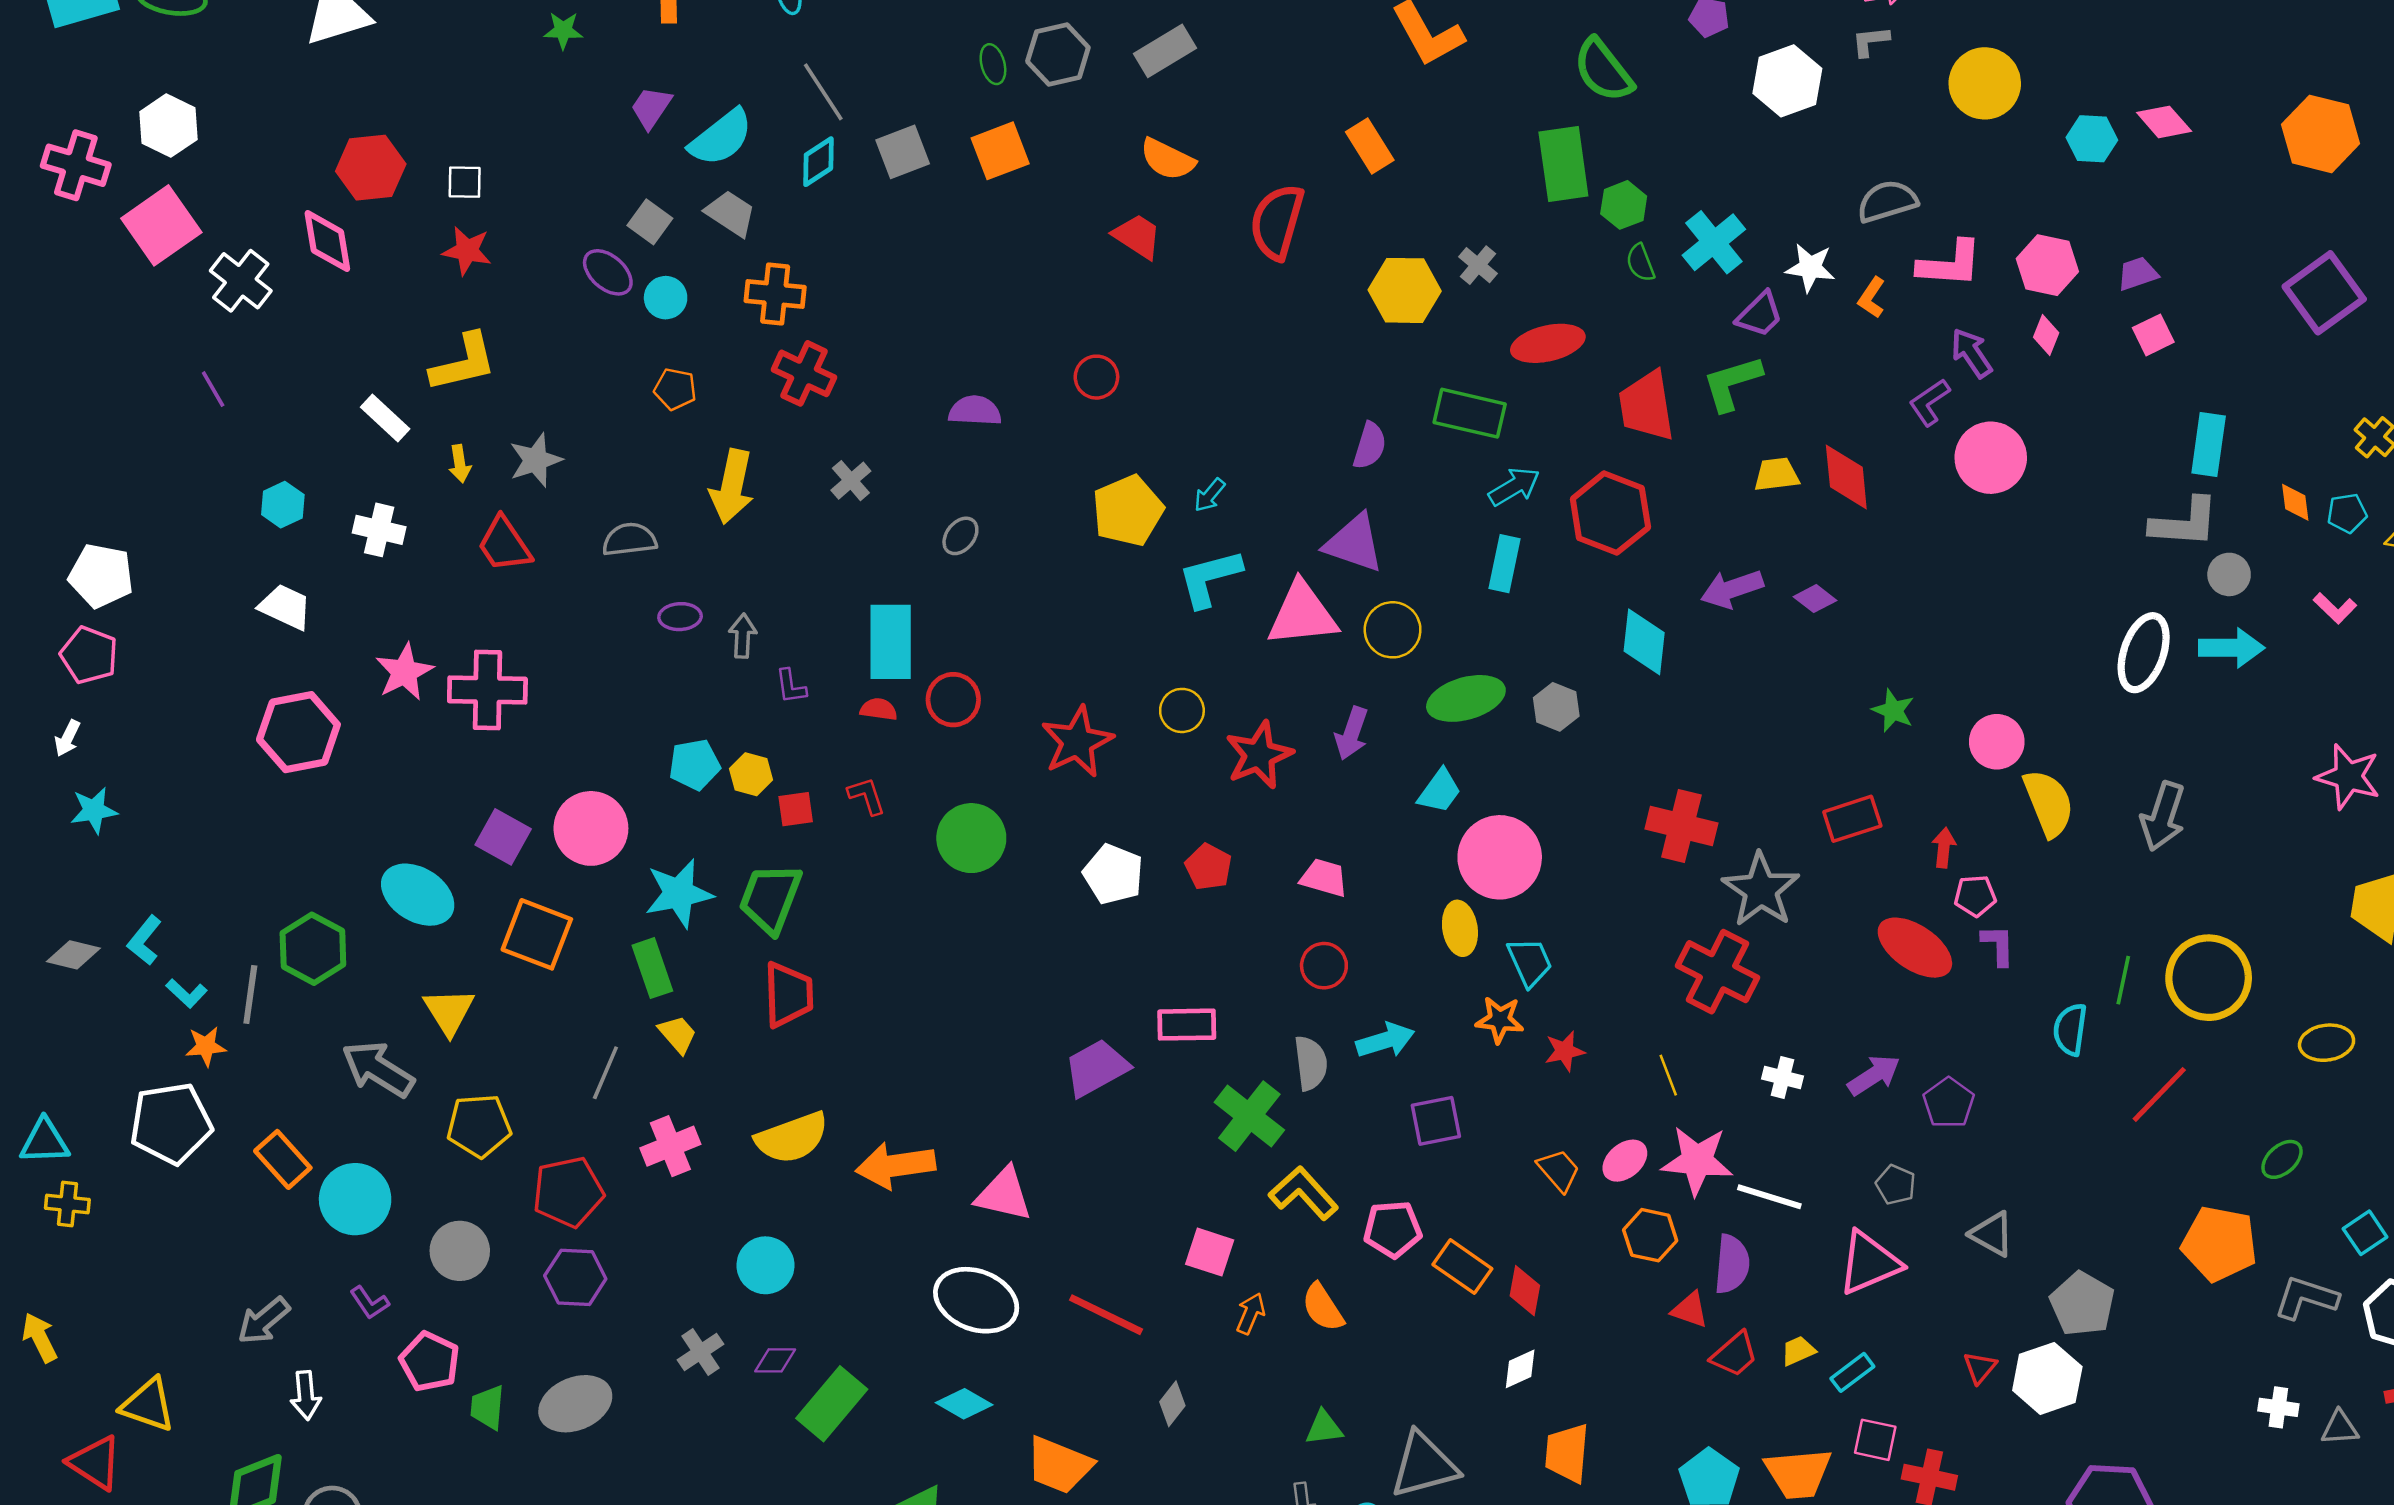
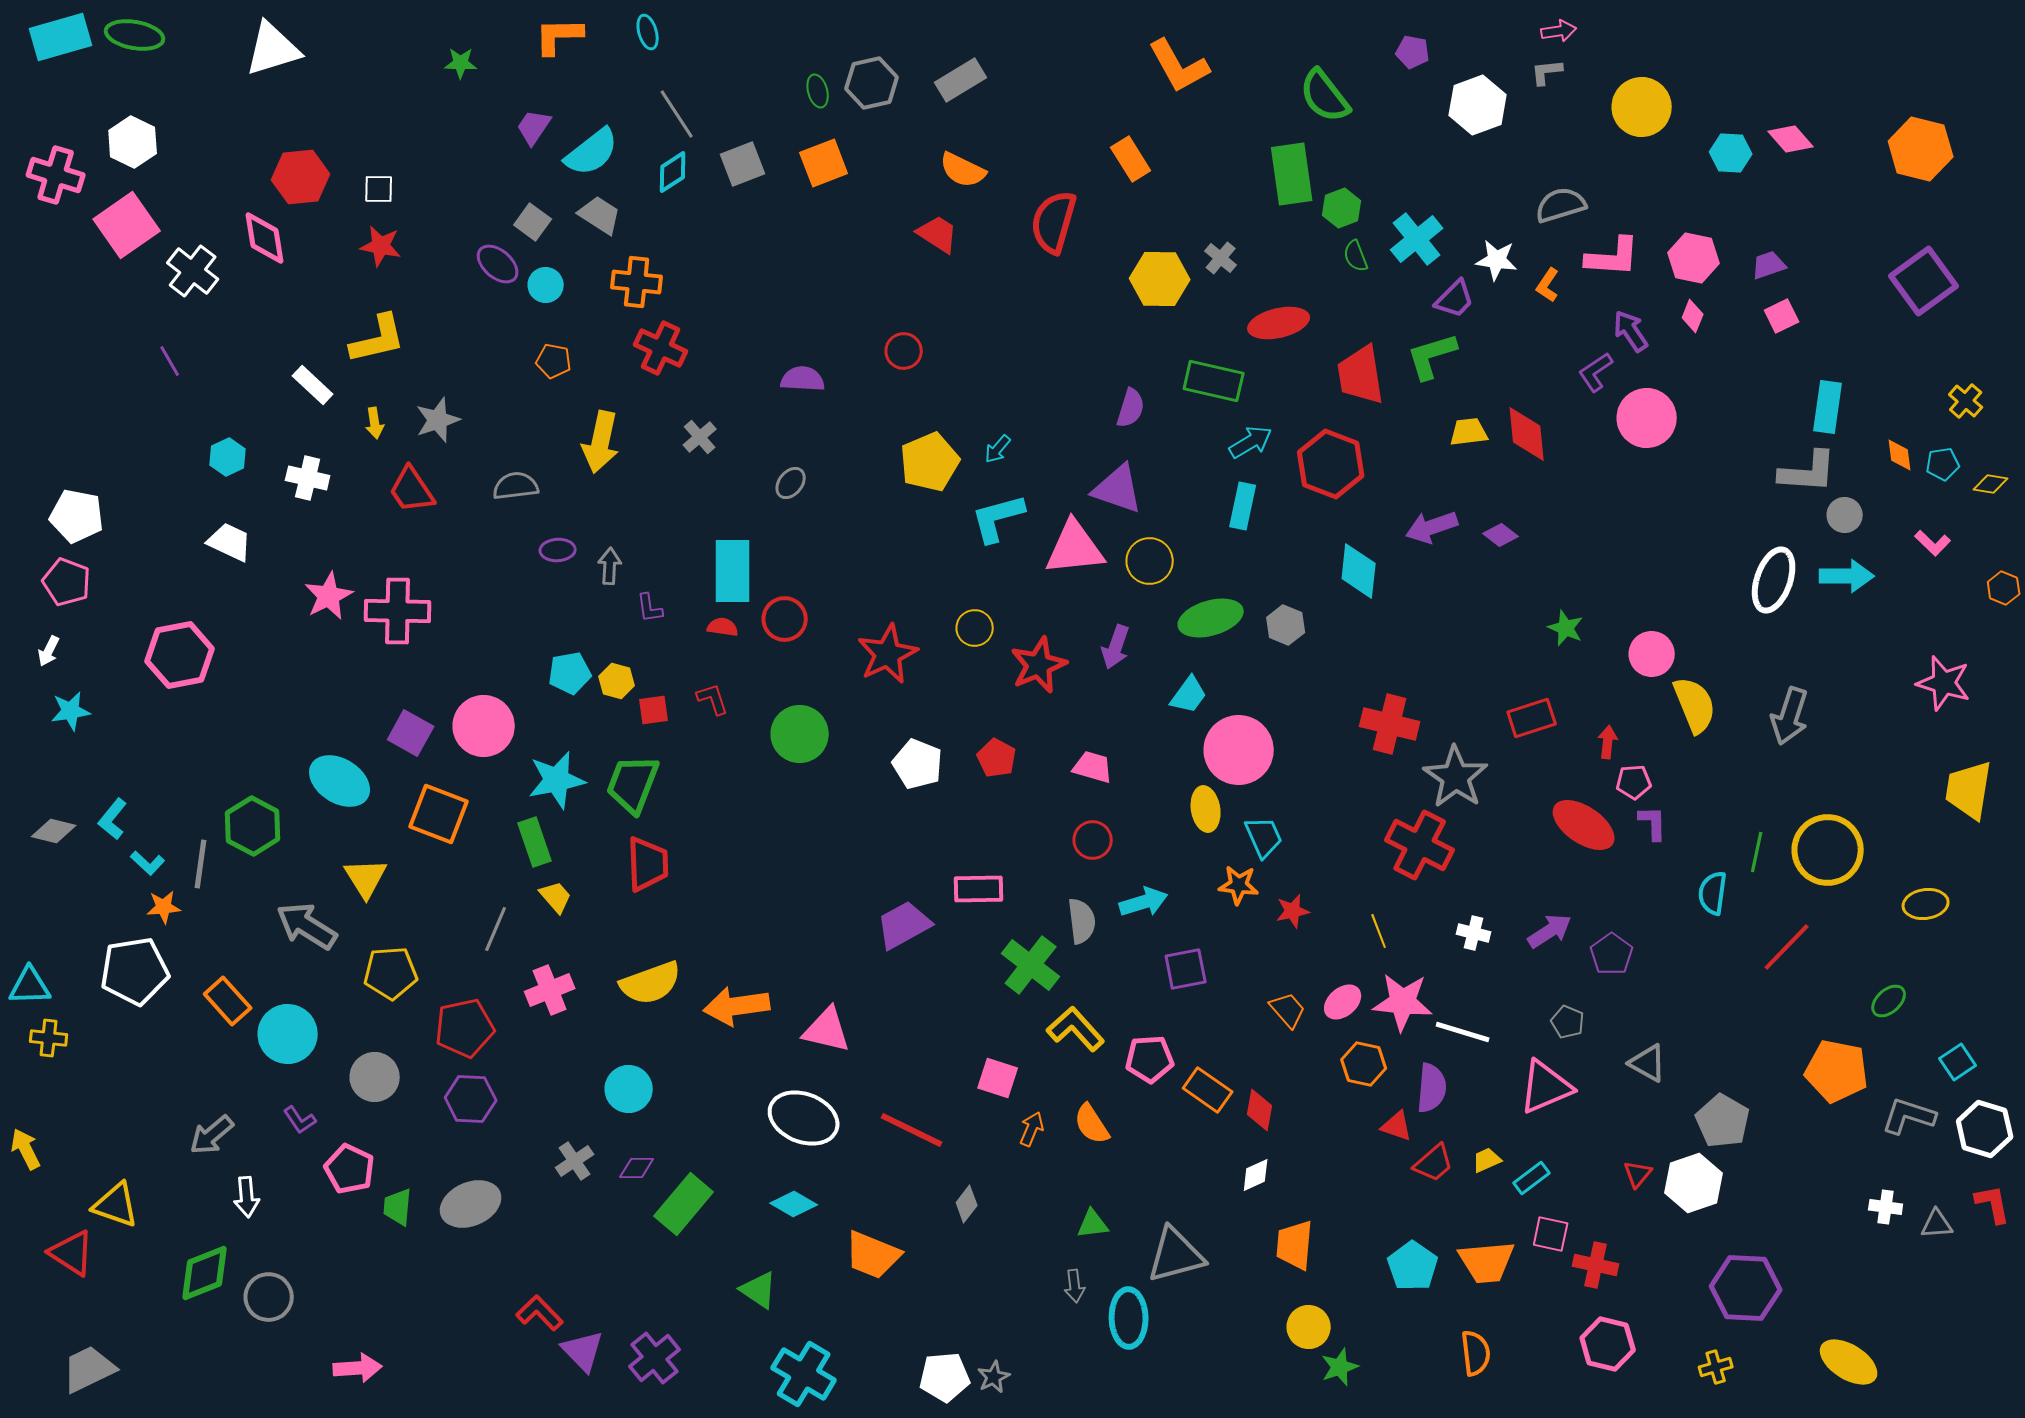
pink hexagon: (298, 732) -> (180, 655), moved

